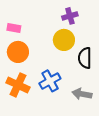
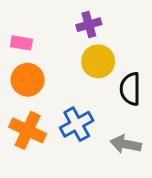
purple cross: (70, 16) -> (89, 25), moved

